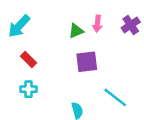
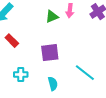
purple square: (87, 62) -> (50, 53), moved
cyan cross: (29, 89) -> (21, 75), moved

